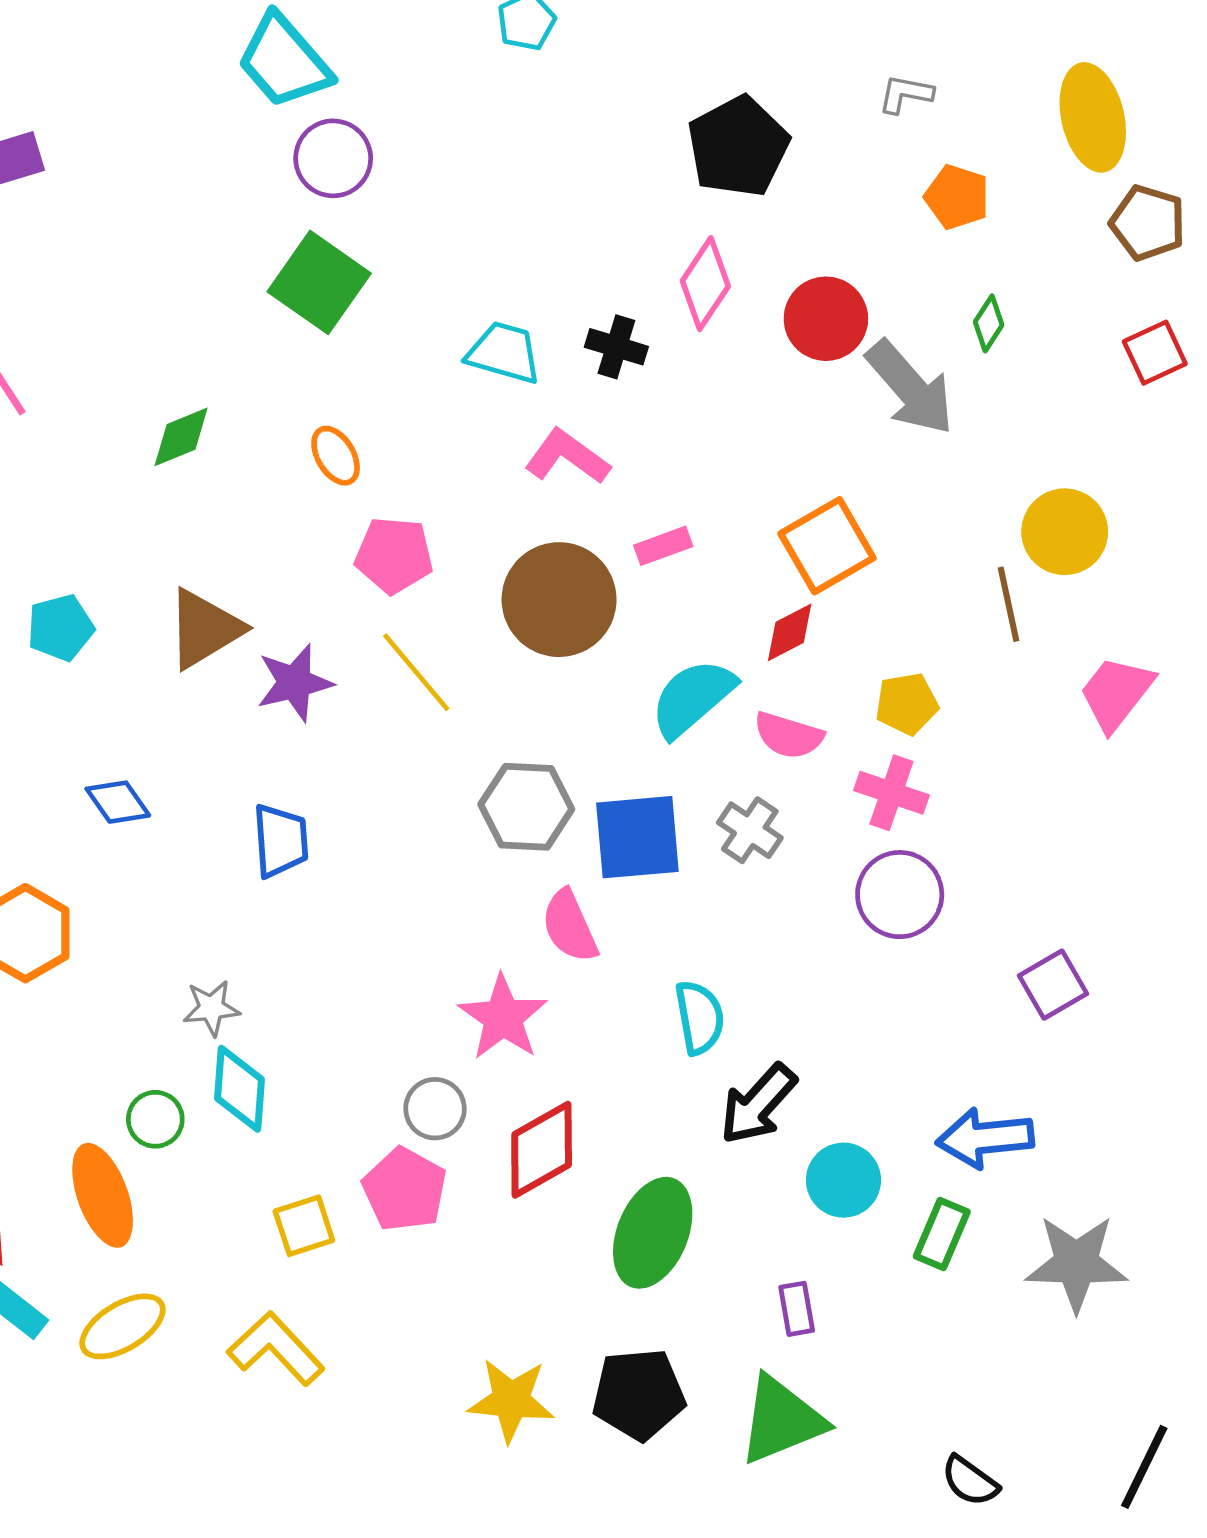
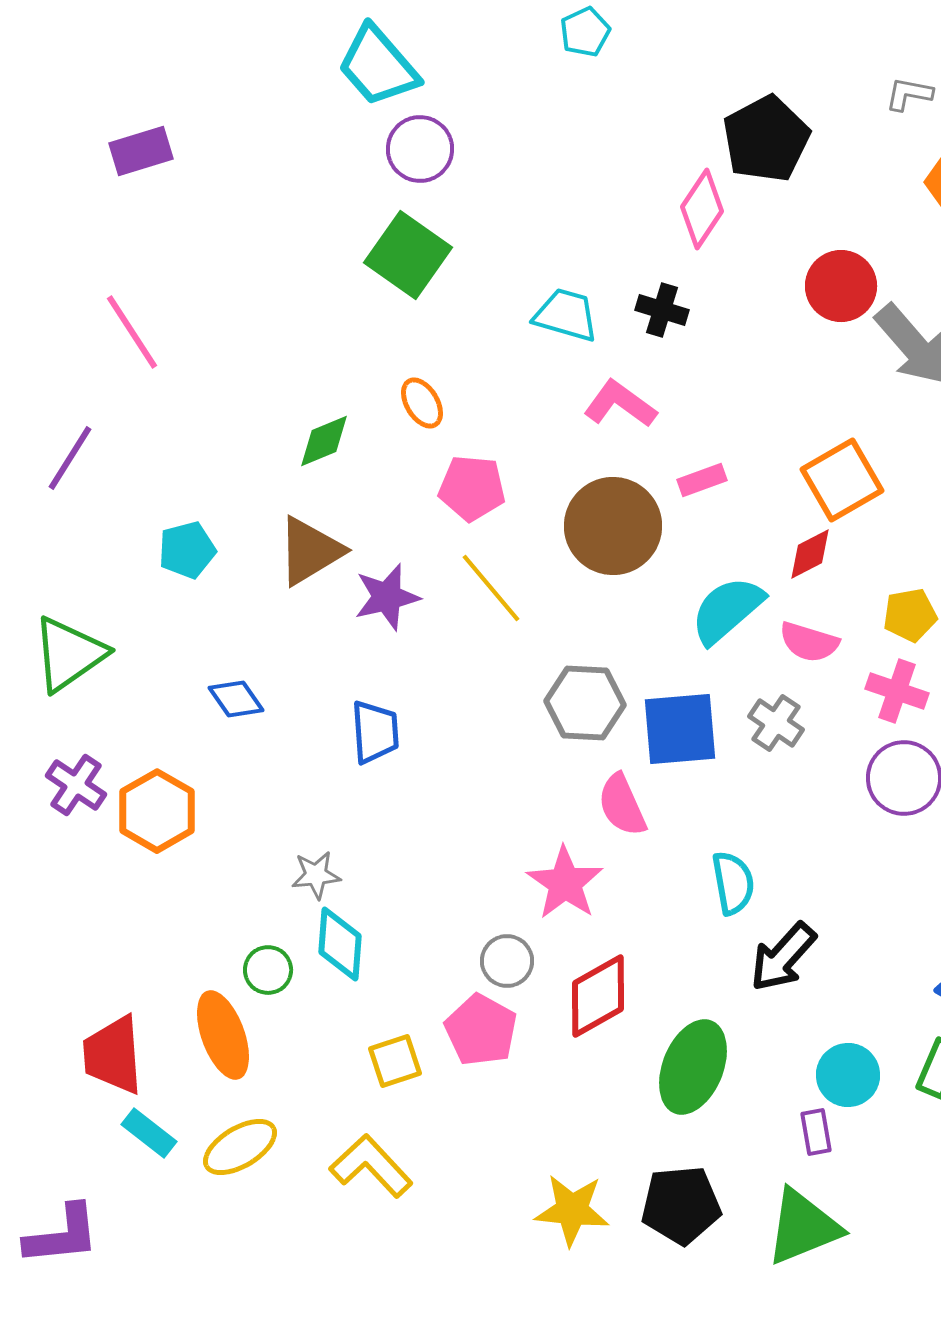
pink diamond: (705, 284) -> (702, 209), moved
green diamond: (181, 437) -> (324, 441), moved
cyan circle: (843, 1180) -> (848, 1075), moved

